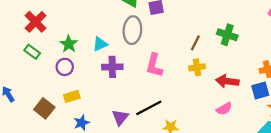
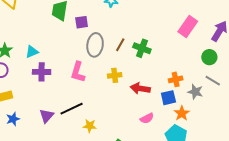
gray ellipse: (132, 30) -> (95, 45), moved
brown line: (195, 43) -> (120, 45), moved
pink semicircle: (224, 109) -> (147, 118), moved

